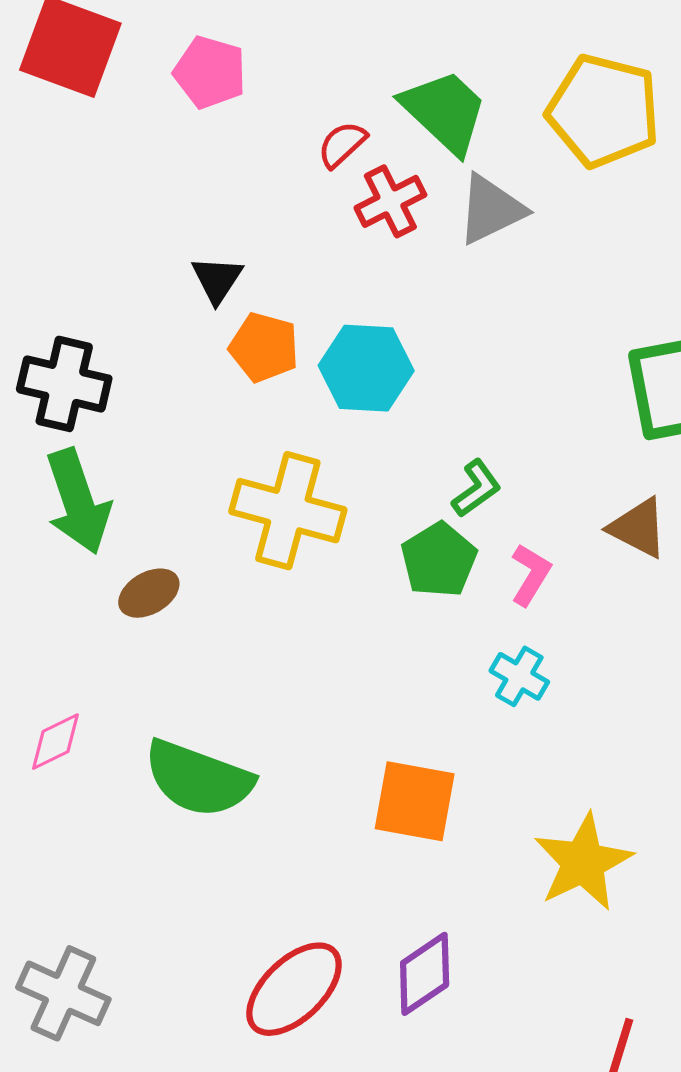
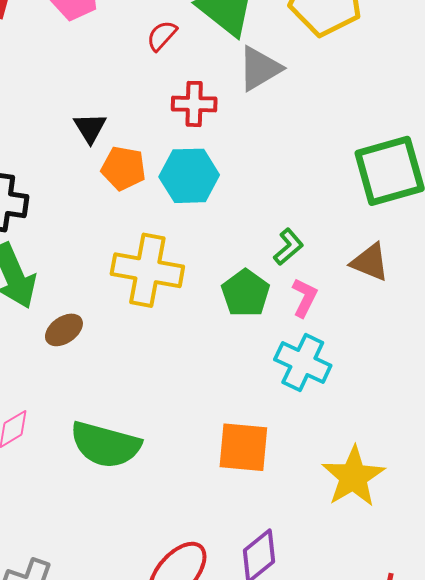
red cross: (390, 201) -> (194, 104), moved, turned 33
green L-shape: (476, 488) -> (288, 247), moved
cyan cross: (519, 676) -> (303, 363), size x1.5

